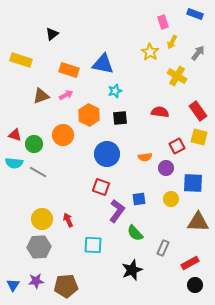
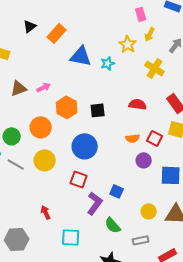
orange rectangle: (69, 70) -> (57, 33), moved, turned -66
cyan star: (115, 91) -> (108, 63), moved
red square: (177, 146) -> (155, 138), turned -35
orange semicircle: (145, 157) -> (133, 138), moved
blue square: (139, 199) -> (117, 191), turned 32
yellow circle: (171, 199) -> (149, 211), moved
yellow circle: (42, 219) -> (45, 160), moved
gray rectangle: (163, 248) -> (141, 240), turned 56

